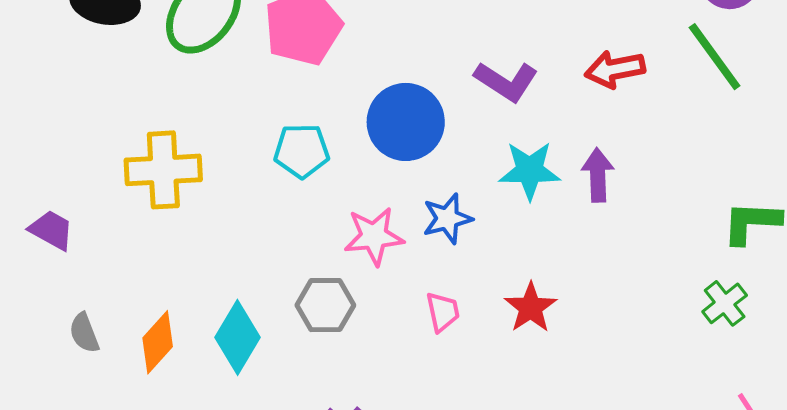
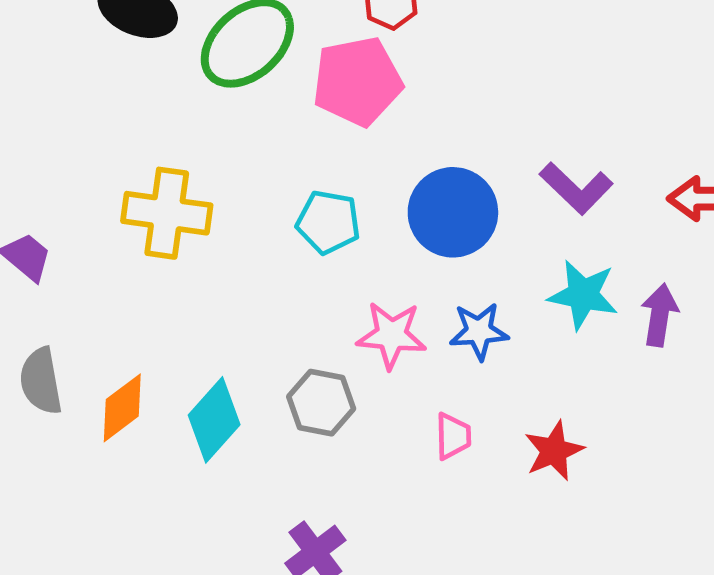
gray semicircle: (84, 333) -> (41, 381), size x1.4

